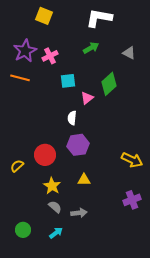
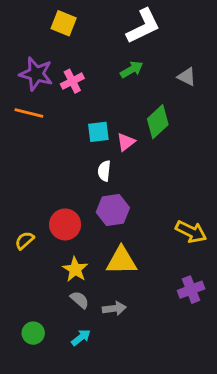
white L-shape: (99, 18) -> (143, 26), turned 144
purple star: (25, 51) -> (36, 74), turned -30
cyan square: (68, 81) -> (98, 132), moved
yellow triangle: (84, 180) -> (122, 261), size x1.6

